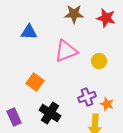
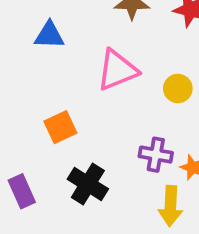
orange square: (35, 82) -> (60, 127), turned 30
purple cross: (87, 97) -> (156, 155), turned 30

